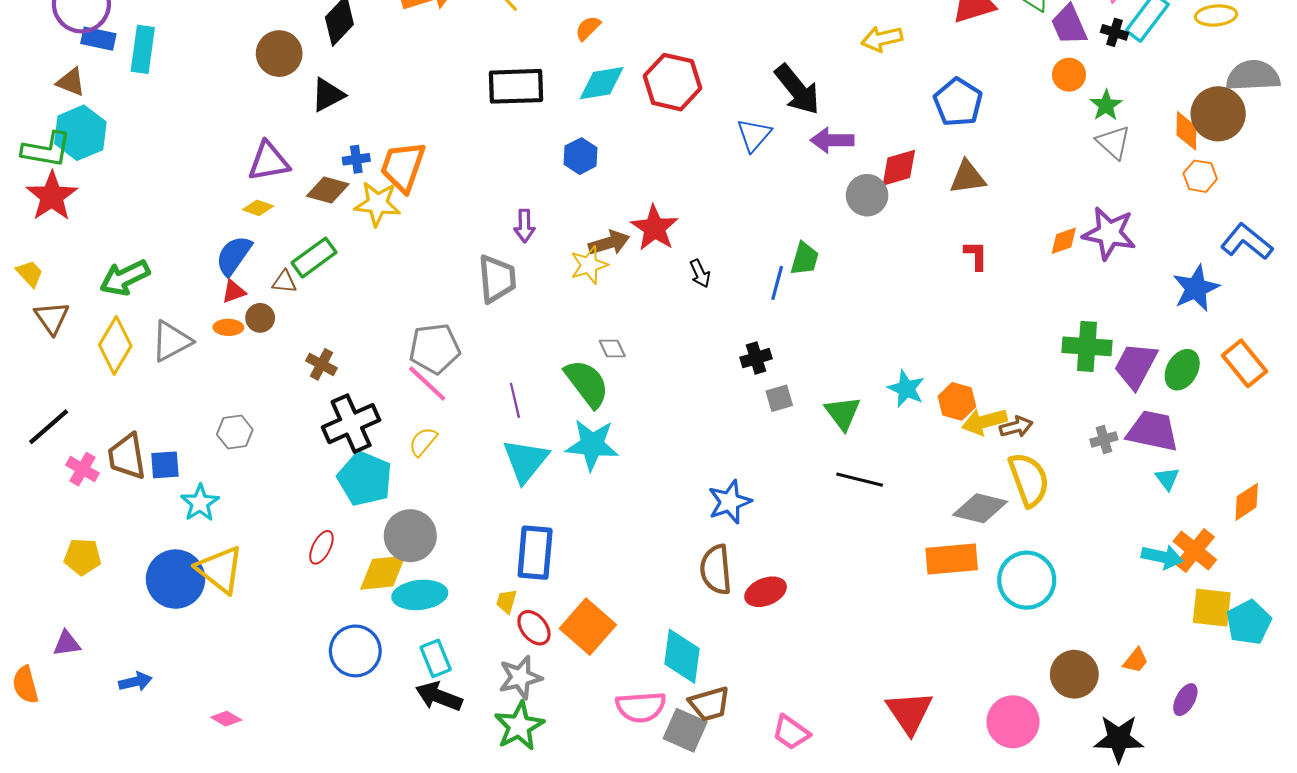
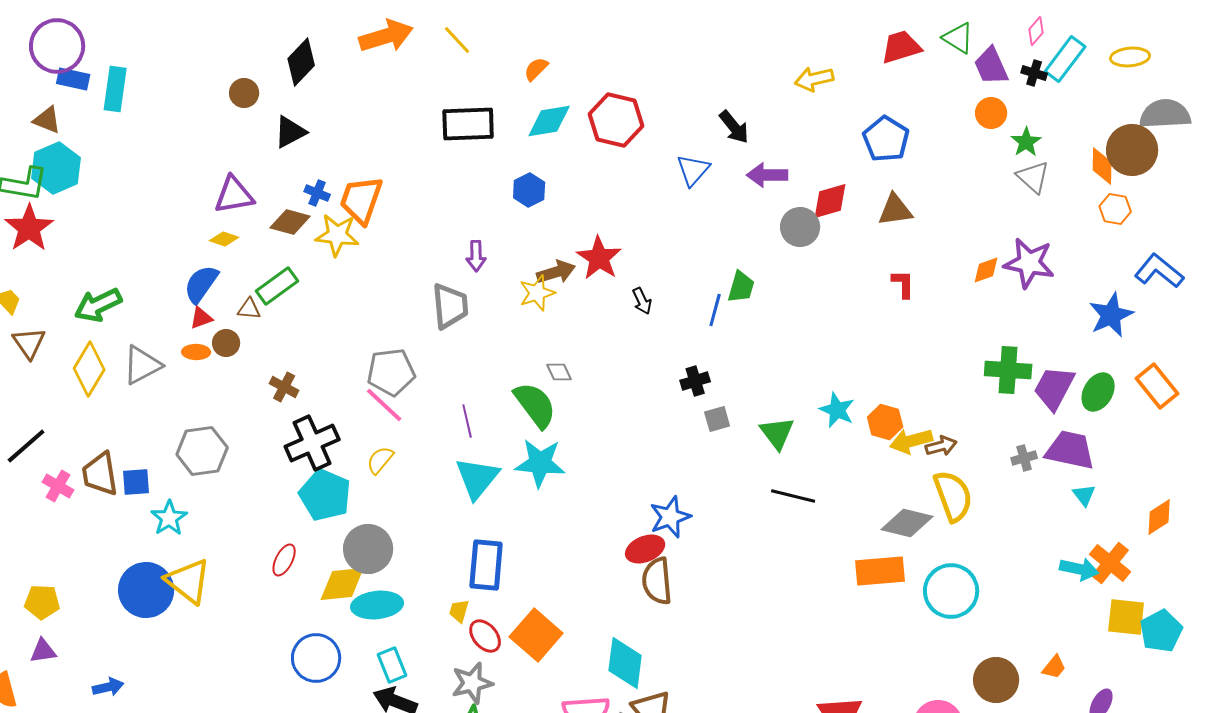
brown circle: (279, 54) -> (244, 93), size x0.7
black arrow: (797, 89) -> (734, 127), size x0.7
blue cross: (356, 159) -> (317, 193), turned 30
gray hexagon: (235, 432) -> (202, 451), size x1.5
yellow pentagon: (82, 557) -> (42, 602), moved
red ellipse: (766, 592) -> (645, 549), moved

